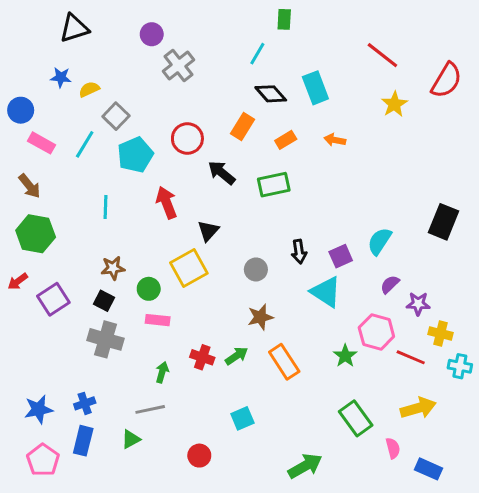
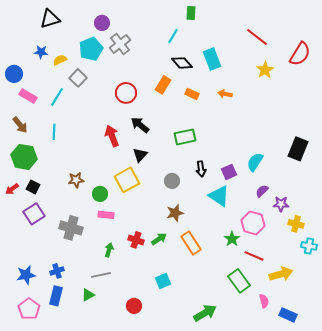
orange rectangle: (286, 140) -> (192, 94), turned 56
cyan pentagon: (135, 155) -> (91, 49), moved
black arrow: (222, 173) -> (140, 125), moved
green rectangle: (274, 185) -> (185, 137), moved
cyan line: (106, 207) -> (54, 132), moved
purple square: (53, 299) -> (34, 214), moved
black square: (104, 301) -> (33, 187), moved
red line: (411, 357) -> (254, 256), moved

